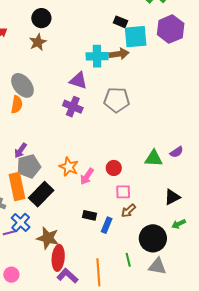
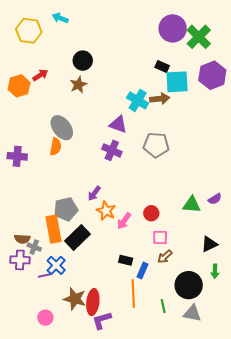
cyan cross: (97, 56) -> (138, 100), turned 30
purple arrow: (20, 150) -> (94, 193), moved
green arrow: (179, 224) -> (215, 271), turned -64
brown star: (48, 238) -> (75, 299), moved
orange line: (98, 272) -> (133, 293), moved
purple L-shape: (67, 276) -> (102, 320), turned -60

